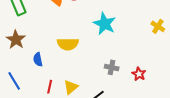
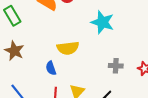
blue semicircle: (38, 59) -> (51, 68), moved

